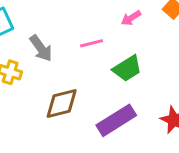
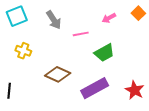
gray arrow: (41, 48) -> (54, 20), moved
brown diamond: (62, 103) -> (58, 74), turned 35

